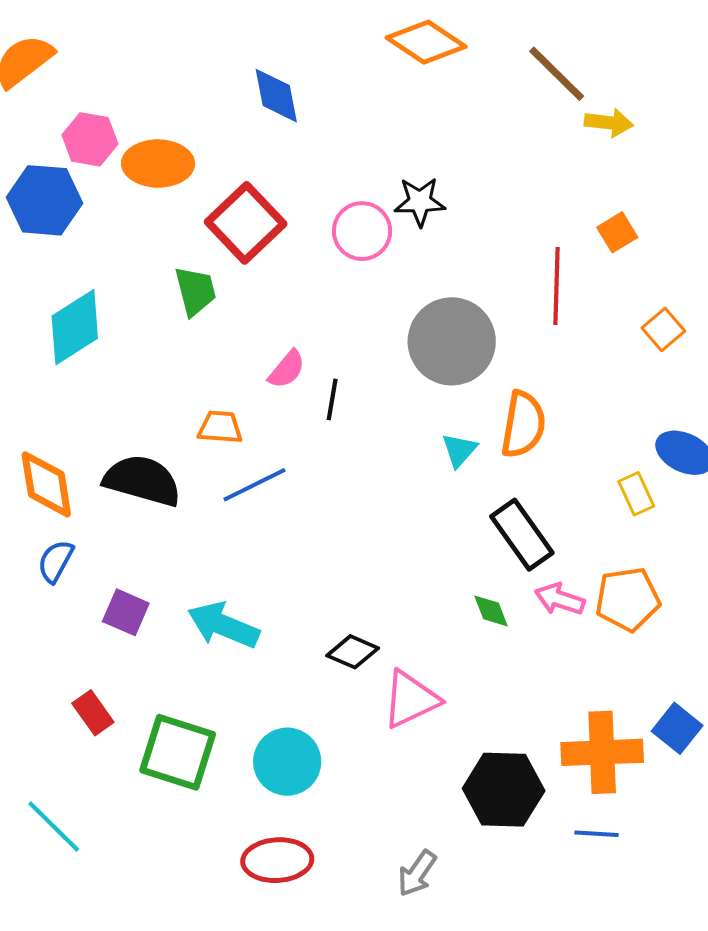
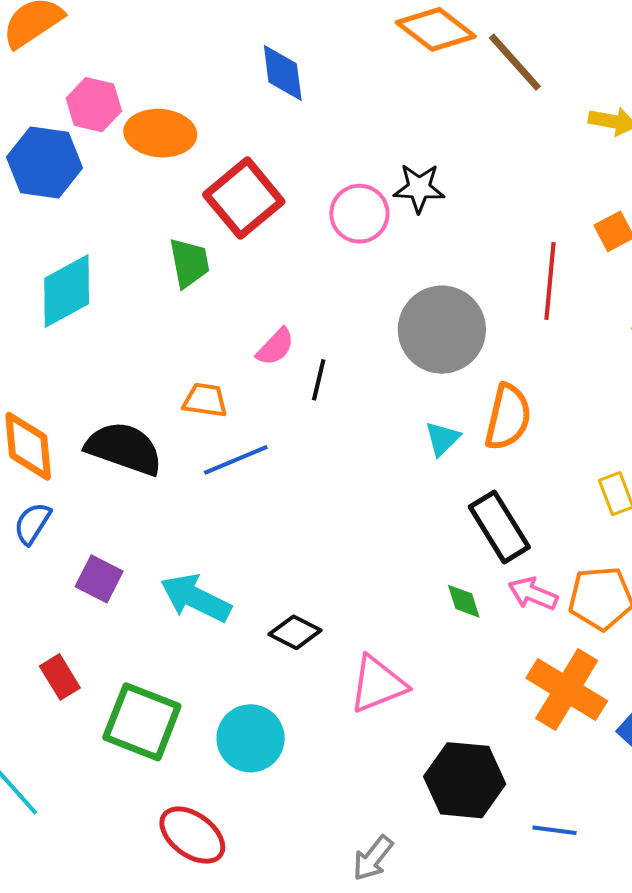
brown line: (557, 74) -> (515, 62), moved
black diamond: (353, 652) -> (295, 632), moved
orange cross: (602, 752) -> (567, 689), moved, turned 30
red ellipse: (277, 860) -> (192, 835), moved, turned 36

